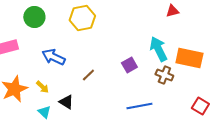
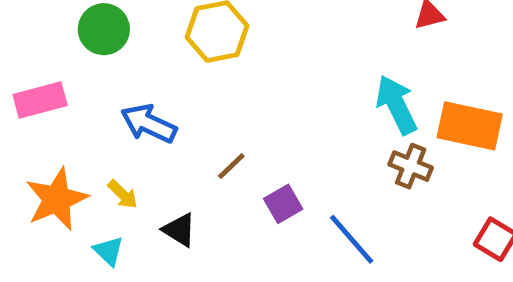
purple square: (129, 65) -> (283, 204), moved
blue line: (139, 106) -> (352, 239), turned 60
cyan triangle: (44, 112) -> (109, 251), moved

